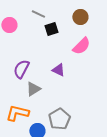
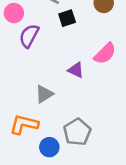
pink semicircle: (81, 46) -> (105, 54), moved
purple semicircle: (21, 69) -> (29, 36), moved

